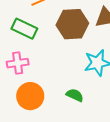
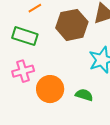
orange circle: (30, 96) -> (50, 89), moved

